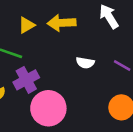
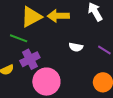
yellow triangle: (27, 25) -> (31, 17), size x1.6

